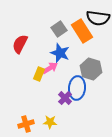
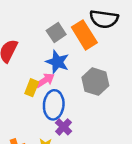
blue ellipse: (77, 88) -> (54, 105), moved
purple cross: (65, 98) -> (64, 127), moved

